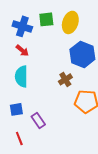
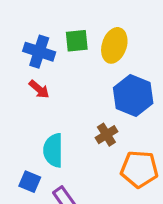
cyan semicircle: (21, 76) -> (53, 150), moved
blue square: (16, 109) -> (30, 182), turned 32

